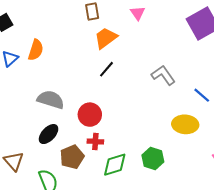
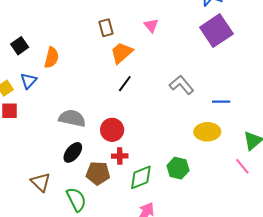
orange semicircle: (36, 50) -> (52, 57), moved
blue line: (202, 95) -> (221, 102), turned -36
brown pentagon: (72, 157) -> (98, 173), turned 30

